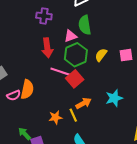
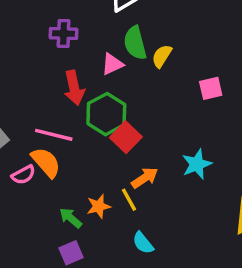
green hexagon: (76, 55) -> (106, 114), moved
yellow semicircle: (101, 55) -> (162, 56), moved
pink line: (61, 72) -> (54, 135), moved
orange semicircle: (27, 89) -> (46, 162), turned -48
green arrow: (25, 134) -> (71, 218), moved

